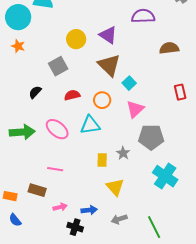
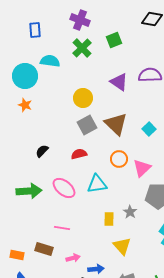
purple triangle: (108, 35) -> (119, 82), moved
gray square: (58, 66) -> (87, 125), moved
cyan square: (129, 83) -> (149, 129), moved
orange circle: (102, 100) -> (119, 159), moved
pink arrow: (60, 207) -> (73, 258), moved

